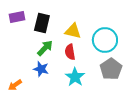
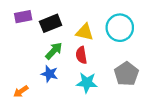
black rectangle: (42, 23) -> (51, 23), turned 54
cyan circle: (105, 40) -> (120, 28), moved
cyan star: (75, 77) -> (87, 83), turned -30

